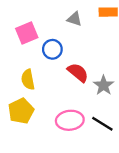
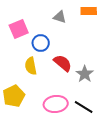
yellow semicircle: (28, 80) -> (31, 66), moved

